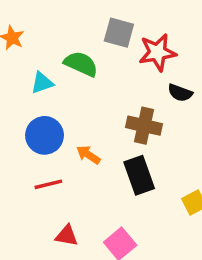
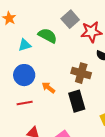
gray square: (119, 33) -> (70, 19), turned 30

